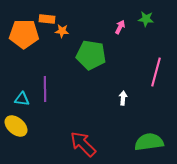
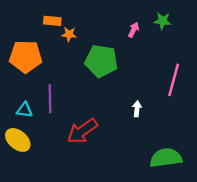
orange pentagon: (24, 34) -> (26, 56), moved
red arrow: (83, 144) -> (82, 131), moved, turned -80

